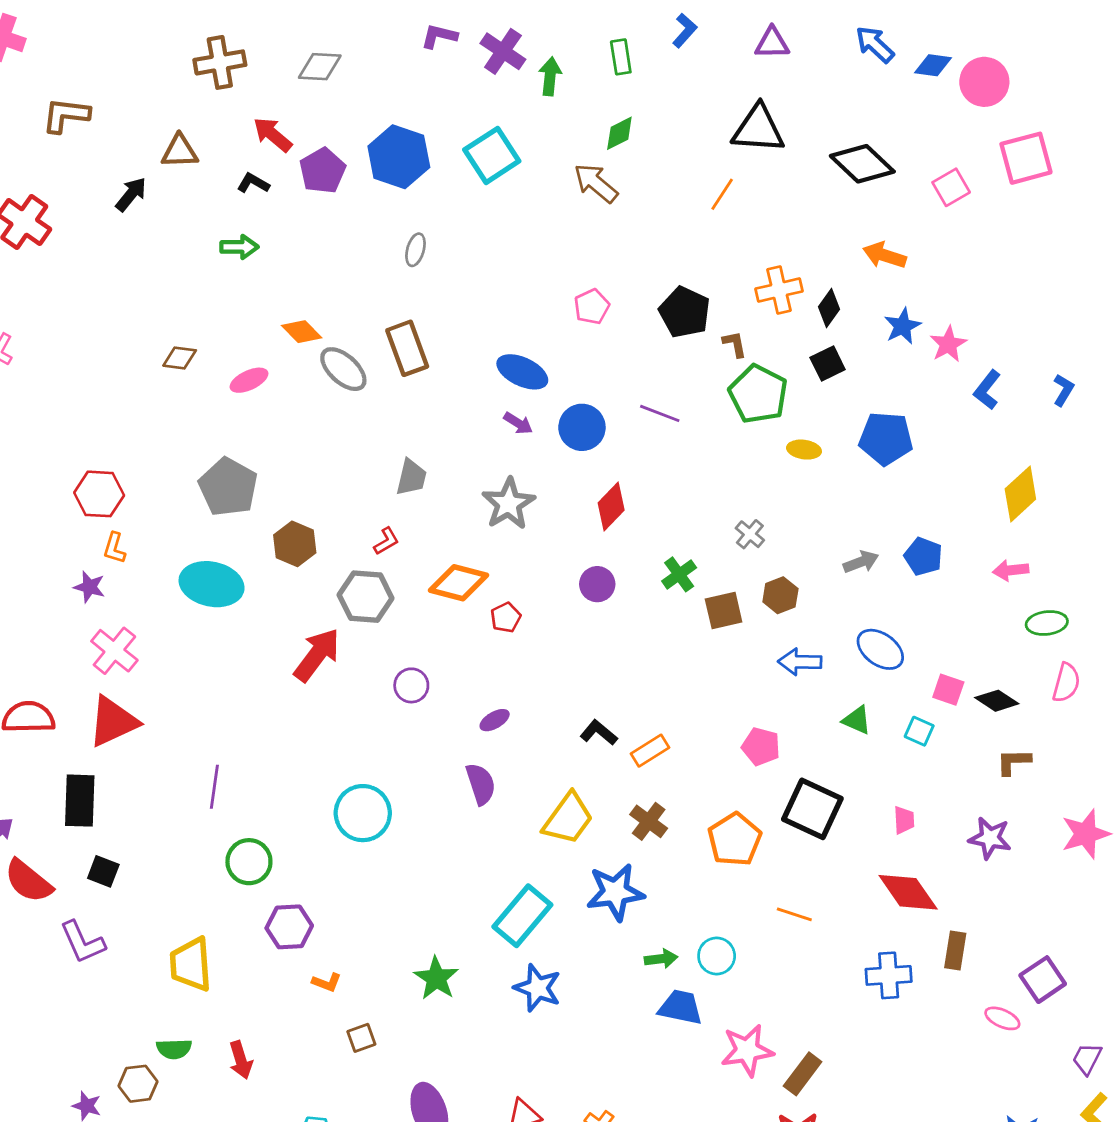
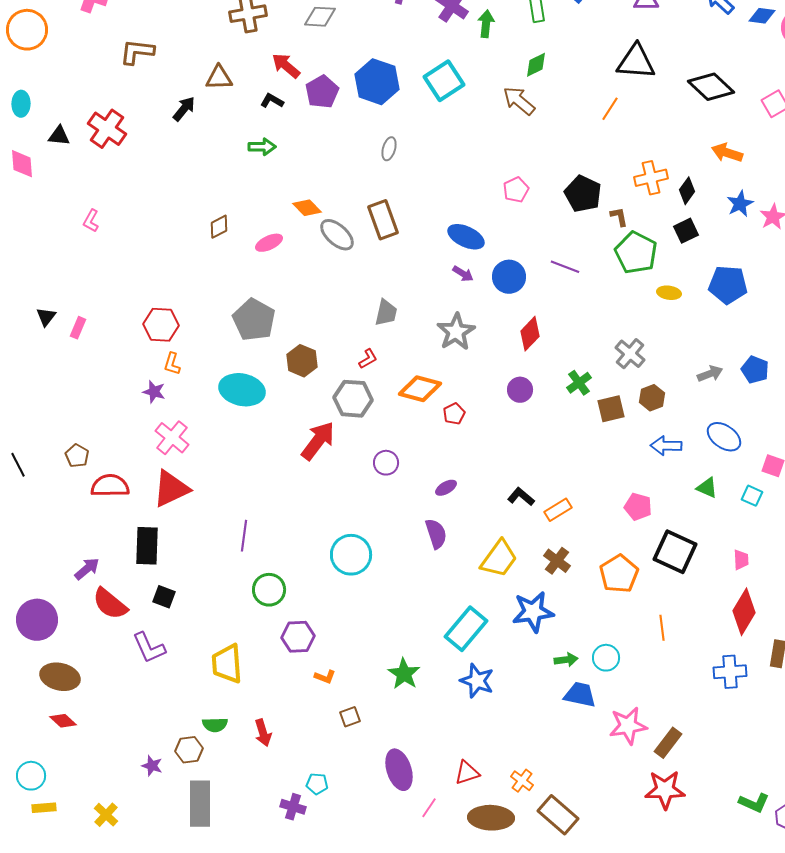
brown diamond: (180, 358) -> (219, 227), turned -35
gray cross: (750, 534) -> (630, 354), size x1.4
red diamond: (908, 892) -> (744, 612), turned 66
orange line: (794, 914) -> (662, 628), turned 65

